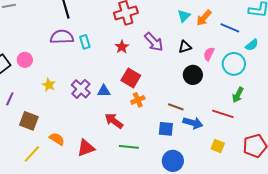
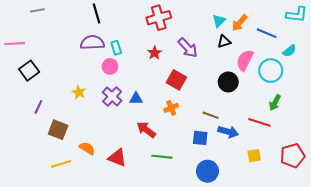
black triangle: (185, 47) -> (224, 41), moved
pink semicircle: (209, 54) -> (245, 60), size x1.5
pink circle: (25, 60) -> (110, 66), moved
red square: (131, 78) -> (176, 80), moved
yellow square: (218, 146) -> (254, 156), turned -32
red triangle: (86, 148) -> (117, 158), turned 42
yellow line: (32, 154) -> (61, 164), turned 30

